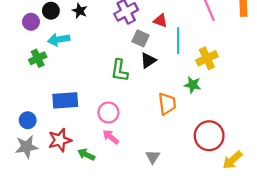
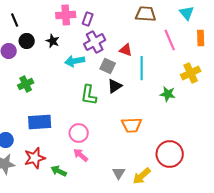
cyan arrow: (59, 39) -> (75, 61), moved
green cross: (38, 58) -> (26, 84), moved
yellow cross: (207, 58) -> (191, 73), moved
green star: (193, 85) -> (168, 94), moved
orange trapezoid: (167, 104) -> (132, 125), turned 95
yellow arrow: (232, 160) -> (142, 176), moved

